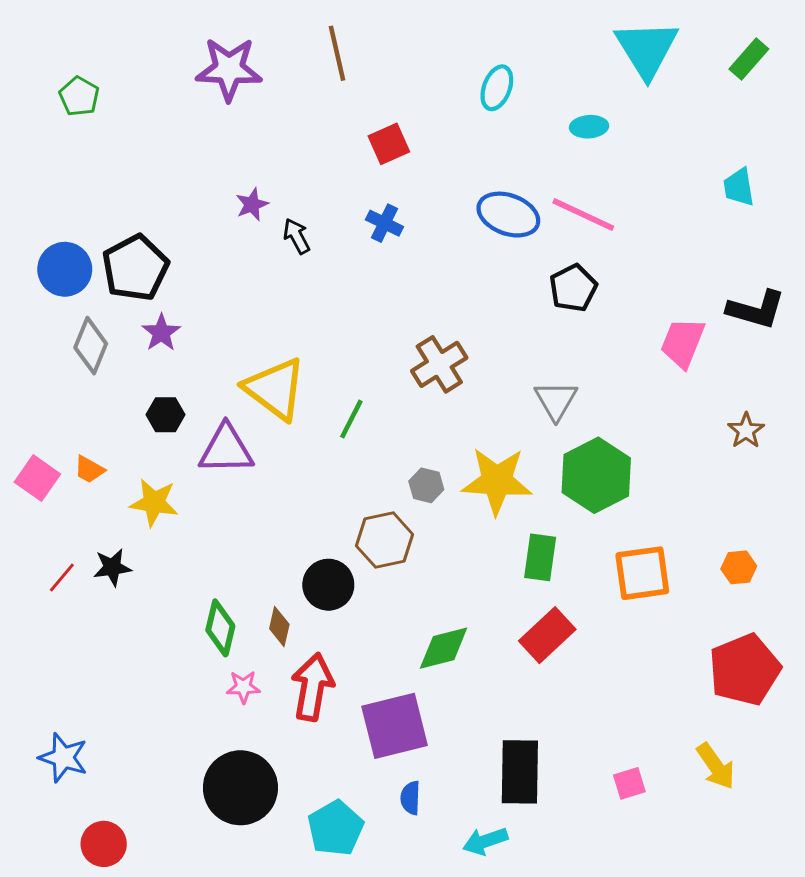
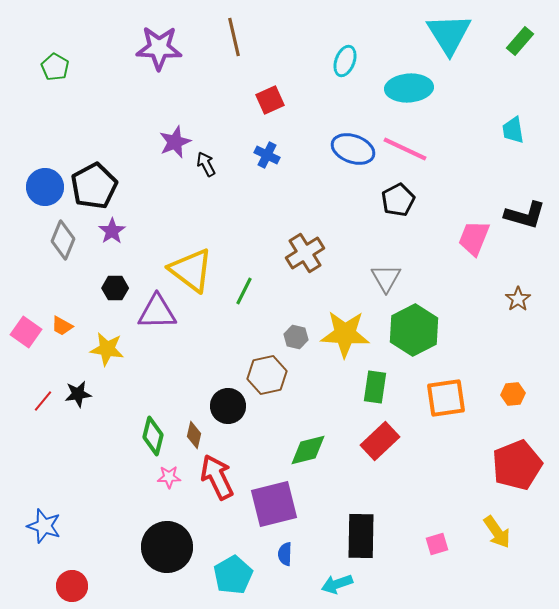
cyan ellipse: (589, 127) -> (409, 88), size x1.8
purple star: (252, 204) -> (175, 142), size x1.4
red arrow: (312, 687) -> (217, 477), turned -36

